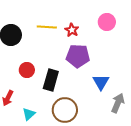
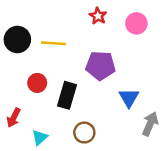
yellow line: (47, 27) -> (53, 43), moved
red star: (72, 30) -> (98, 16), moved
brown circle: (65, 110) -> (84, 133), size x0.7

